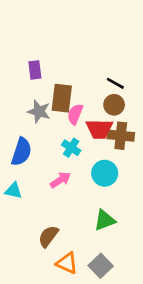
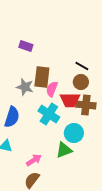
purple rectangle: (35, 70) -> (26, 46), moved, turned -64
cyan cross: (71, 148) -> (49, 114), size x1.5
pink arrow: (60, 180) -> (34, 160), moved
green triangle: (105, 220) -> (64, 150), moved

